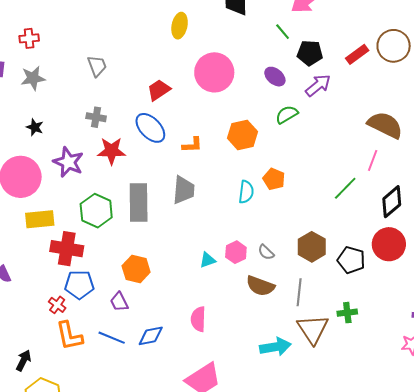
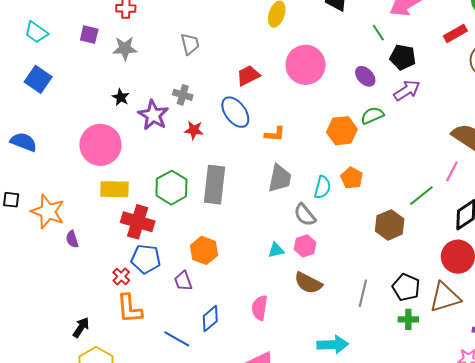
red rectangle: (357, 54) -> (455, 33), moved
orange hexagon: (243, 135) -> (342, 131), moved
red star: (111, 151) -> (194, 130), size x0.7
purple star: (68, 162) -> (153, 115), moved
gray trapezoid: (184, 190) -> (280, 178), moved
brown hexagon: (312, 247) -> (390, 225), moved
gray semicircle: (266, 252) -> (305, 215), moved, size x1.4
black pentagon: (351, 260) -> (406, 287), moved
brown semicircle: (260, 286) -> (308, 283), moved
brown triangle: (313, 329) -> (445, 297), moved, turned 40
blue diamond: (151, 336) -> (210, 319), turned -36
blue line: (112, 338) -> (177, 339), moved

